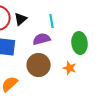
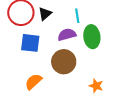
green ellipse: (80, 43) -> (92, 37), moved
orange star: (70, 68) -> (96, 86), moved

